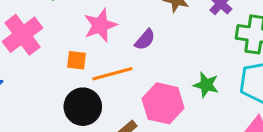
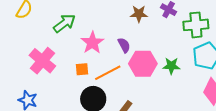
purple semicircle: (145, 40) -> (124, 45), turned -56
pink hexagon: (163, 103) -> (143, 64), moved

